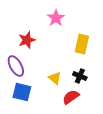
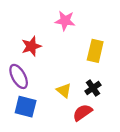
pink star: (56, 18) -> (65, 21), turned -30
black cross: (80, 76) -> (93, 88), turned 32

